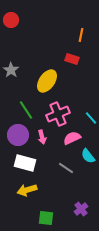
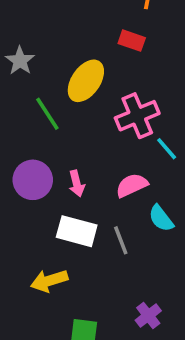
green line: (26, 110) -> (47, 114), moved
pink cross: (58, 114) -> (137, 116), moved
white rectangle: (25, 163) -> (77, 231), moved
gray line: (66, 168) -> (121, 240), turned 35

